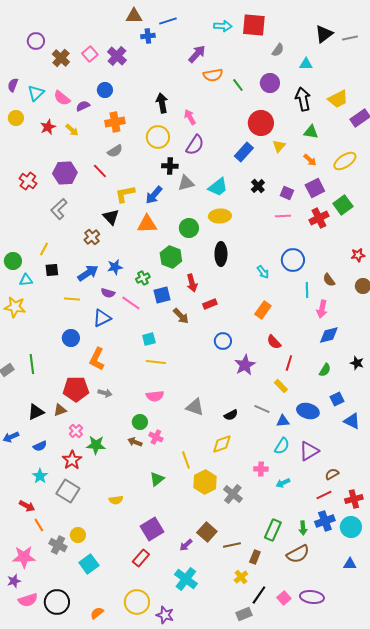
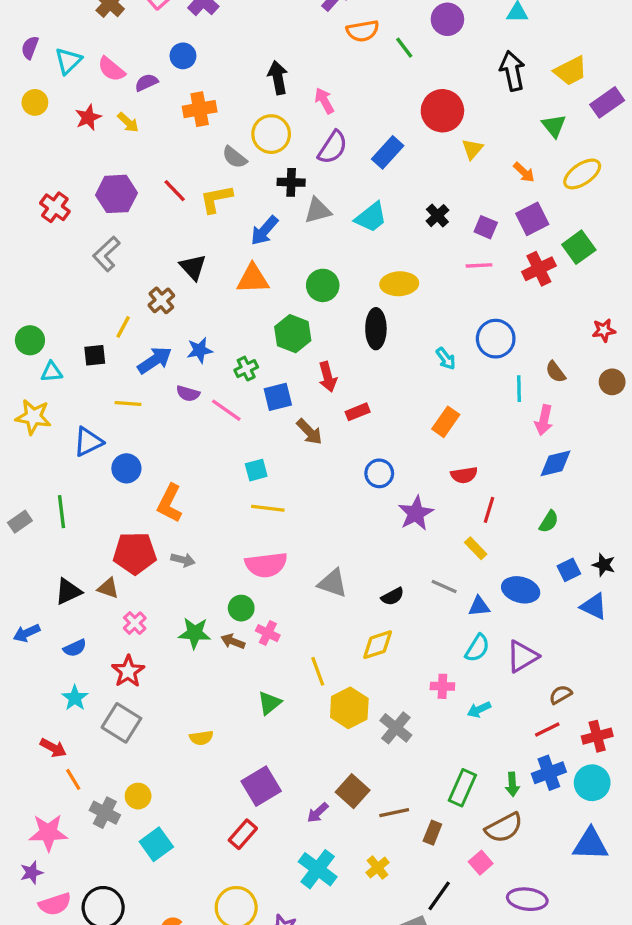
purple circle: (270, 83) -> (447, 19), moved
green triangle: (311, 132) -> (554, 126), moved, turned 42
gray semicircle: (115, 151) -> (235, 157), moved, turned 70
blue rectangle: (244, 152) -> (388, 152), moved
yellow L-shape: (125, 194) -> (216, 199), moved
yellow ellipse: (220, 216) -> (399, 284), moved
yellow line: (44, 249) -> (123, 327), moved
blue triangle: (102, 318) -> (88, 442), moved
red semicircle: (274, 342) -> (464, 475), turned -56
black star: (357, 363) -> (604, 565), moved
pink semicircle: (155, 396) -> (266, 565), size x1.4
brown triangle: (60, 410) -> (108, 588), turned 40
green star: (96, 445) -> (195, 633), moved
blue triangle: (350, 564) -> (590, 844), size x1.6
yellow cross: (241, 577) -> (378, 868), moved
pink square: (284, 598) -> (481, 863), moved

